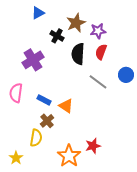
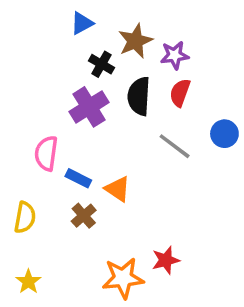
blue triangle: (38, 13) -> (82, 23), moved
purple cross: (33, 60) -> (89, 107), moved
pink semicircle: (16, 93) -> (46, 153), moved
yellow semicircle: (36, 138) -> (25, 217), moved
orange star: (69, 156) -> (123, 278), turned 30

